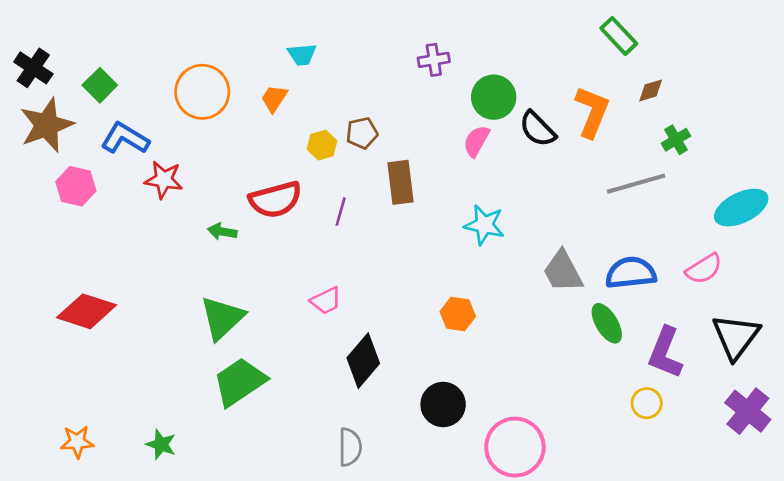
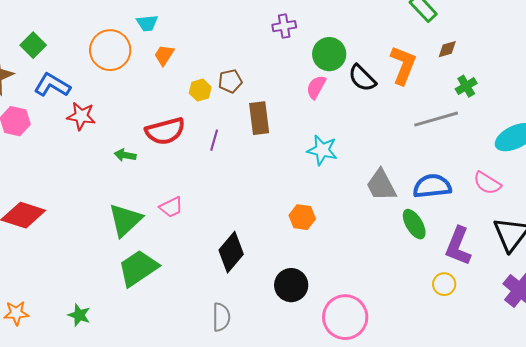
cyan trapezoid: (302, 55) -> (147, 23), moved
pink semicircle: (704, 269) -> (487, 183), turned 64
pink trapezoid: (326, 301) -> (171, 207), moved

